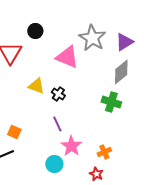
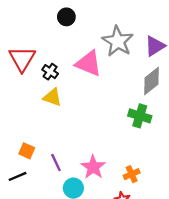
black circle: (35, 31) -> (66, 17), moved
black cross: (58, 94) -> (50, 72), moved
purple line: (57, 124) -> (56, 162), moved

